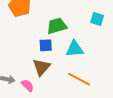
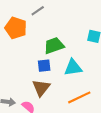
orange line: (79, 79) -> (79, 97), turned -50

